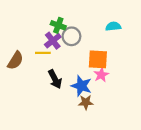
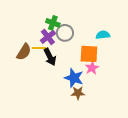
cyan semicircle: (113, 26) -> (103, 35), moved
brown semicircle: (15, 60) -> (24, 52), moved
black arrow: (55, 79) -> (50, 57), moved

